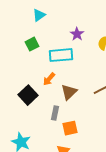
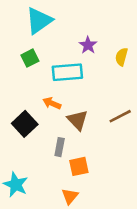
cyan triangle: (39, 15) -> (39, 21), size x1.6
orange arrow: (49, 79) -> (52, 103), turned 72
brown triangle: (69, 92) -> (78, 120), turned -30

